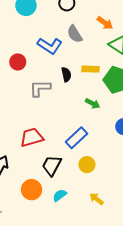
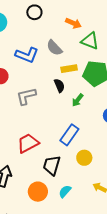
gray semicircle: (75, 34) -> (54, 48), moved
black semicircle: (66, 75) -> (59, 86), moved
green arrow: (93, 103) -> (78, 100), turned 112

